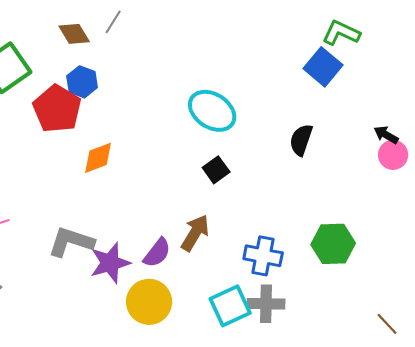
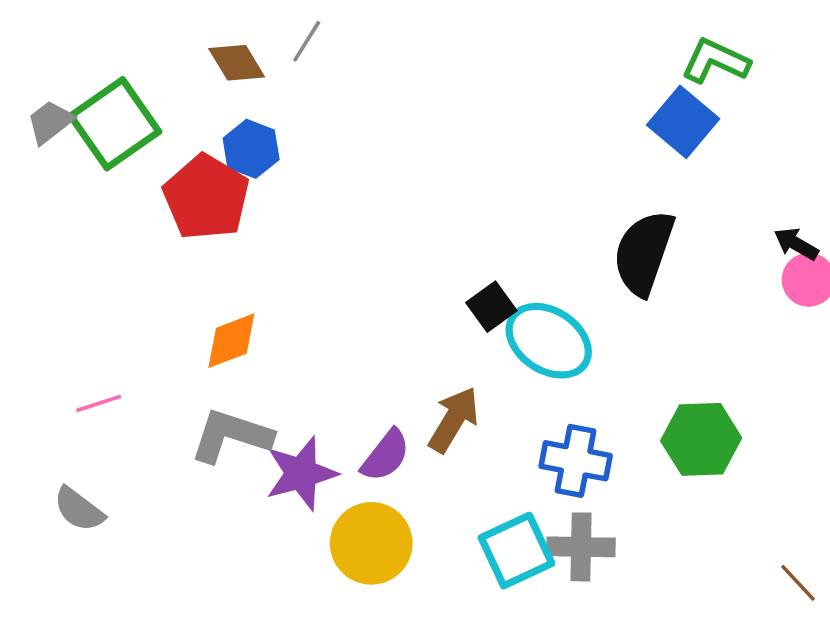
cyan ellipse: (212, 111) -> (549, 341), moved
black semicircle: (301, 140) -> (644, 253), size x1.5
orange diamond: (98, 158) -> (231, 341), moved

